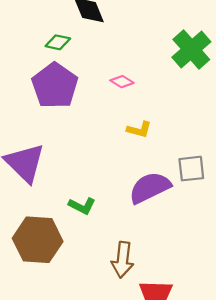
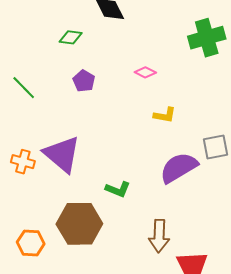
green diamond: (58, 42) -> (71, 37), moved
green cross: (191, 49) -> (207, 38), turned 30
purple pentagon: (55, 86) -> (84, 81), size x0.5

